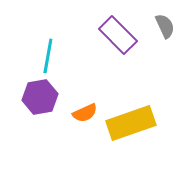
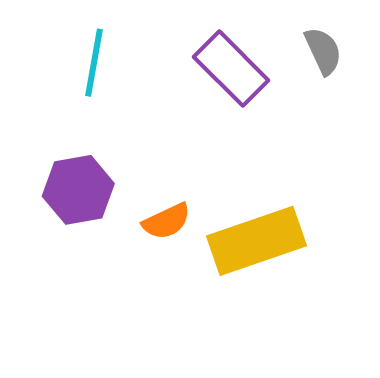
cyan line: (48, 56) -> (94, 63), moved

